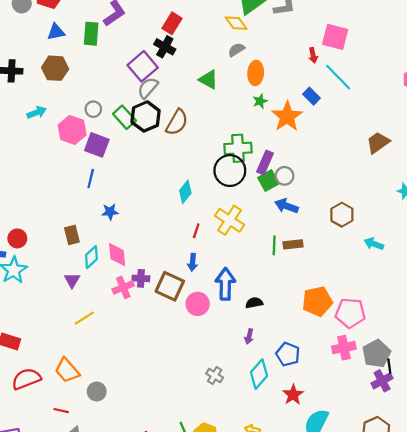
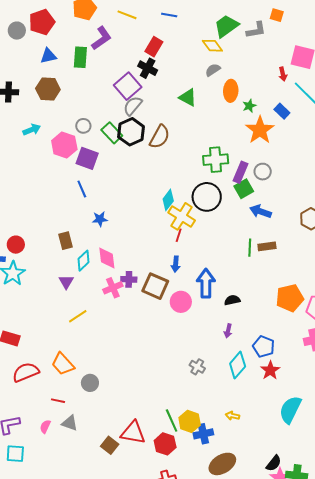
green star: (260, 101) -> (249, 106), moved
black circle: (230, 171) -> (207, 197), moved
gray circle: (285, 176) -> (263, 172), moved
blue line: (91, 179) -> (82, 189), turned -36
yellow cross: (230, 220) -> (182, 216), moved
red star: (293, 395) -> (270, 370), moved

